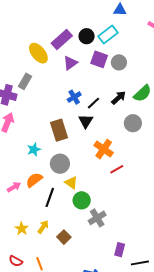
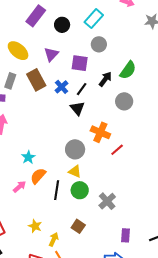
cyan rectangle: (108, 34) -> (94, 19), moved
purple rectangle: (62, 40) -> (36, 16), moved
purple square: (99, 59) -> (80, 63), moved
brown rectangle: (59, 130) -> (36, 80), moved
cyan star: (34, 150) -> (28, 157), moved
gray circle: (60, 164) -> (75, 149), moved
green circle: (82, 200) -> (80, 190), moved
yellow arrow: (43, 227) -> (54, 239), moved
purple rectangle: (120, 250) -> (126, 235), moved

